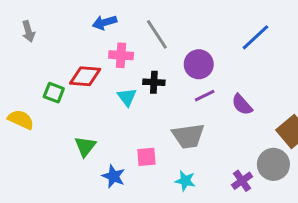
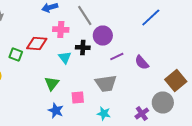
purple circle: (199, 64) -> (103, 36), moved
green triangle: (85, 146) -> (52, 84), moved

